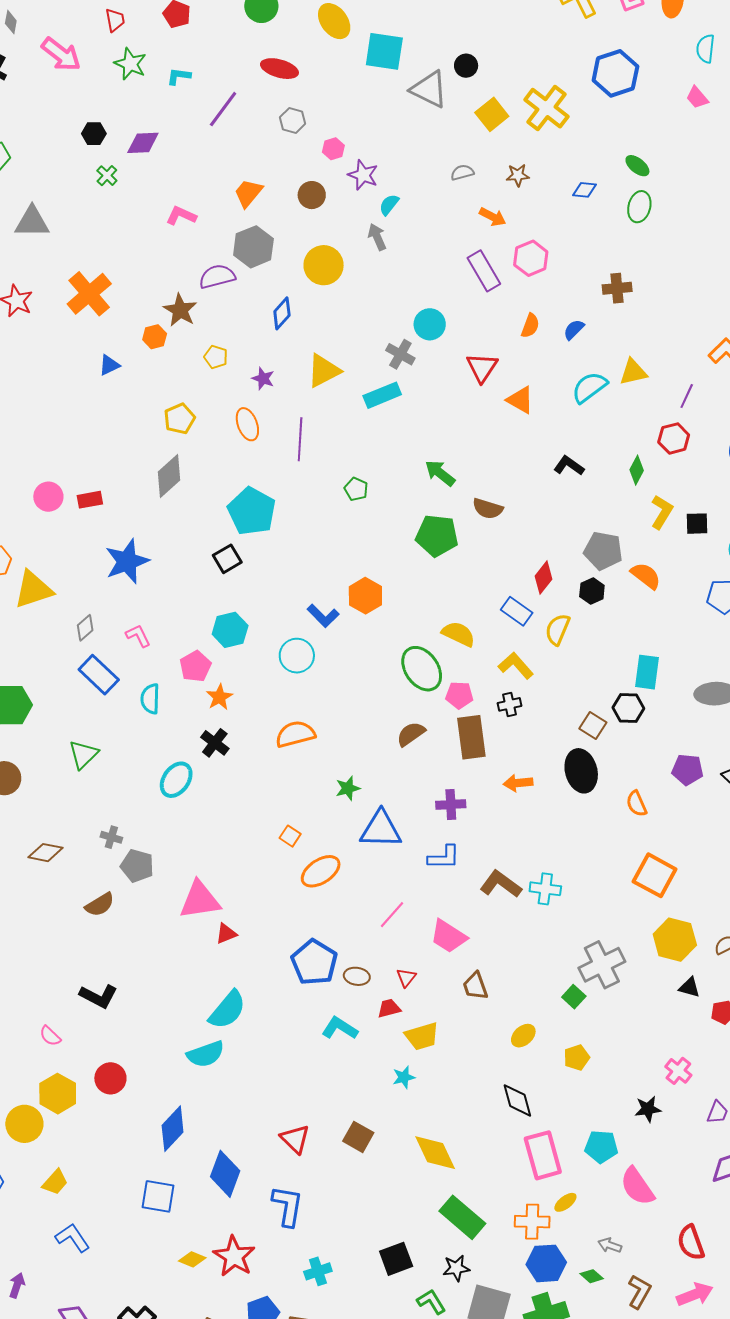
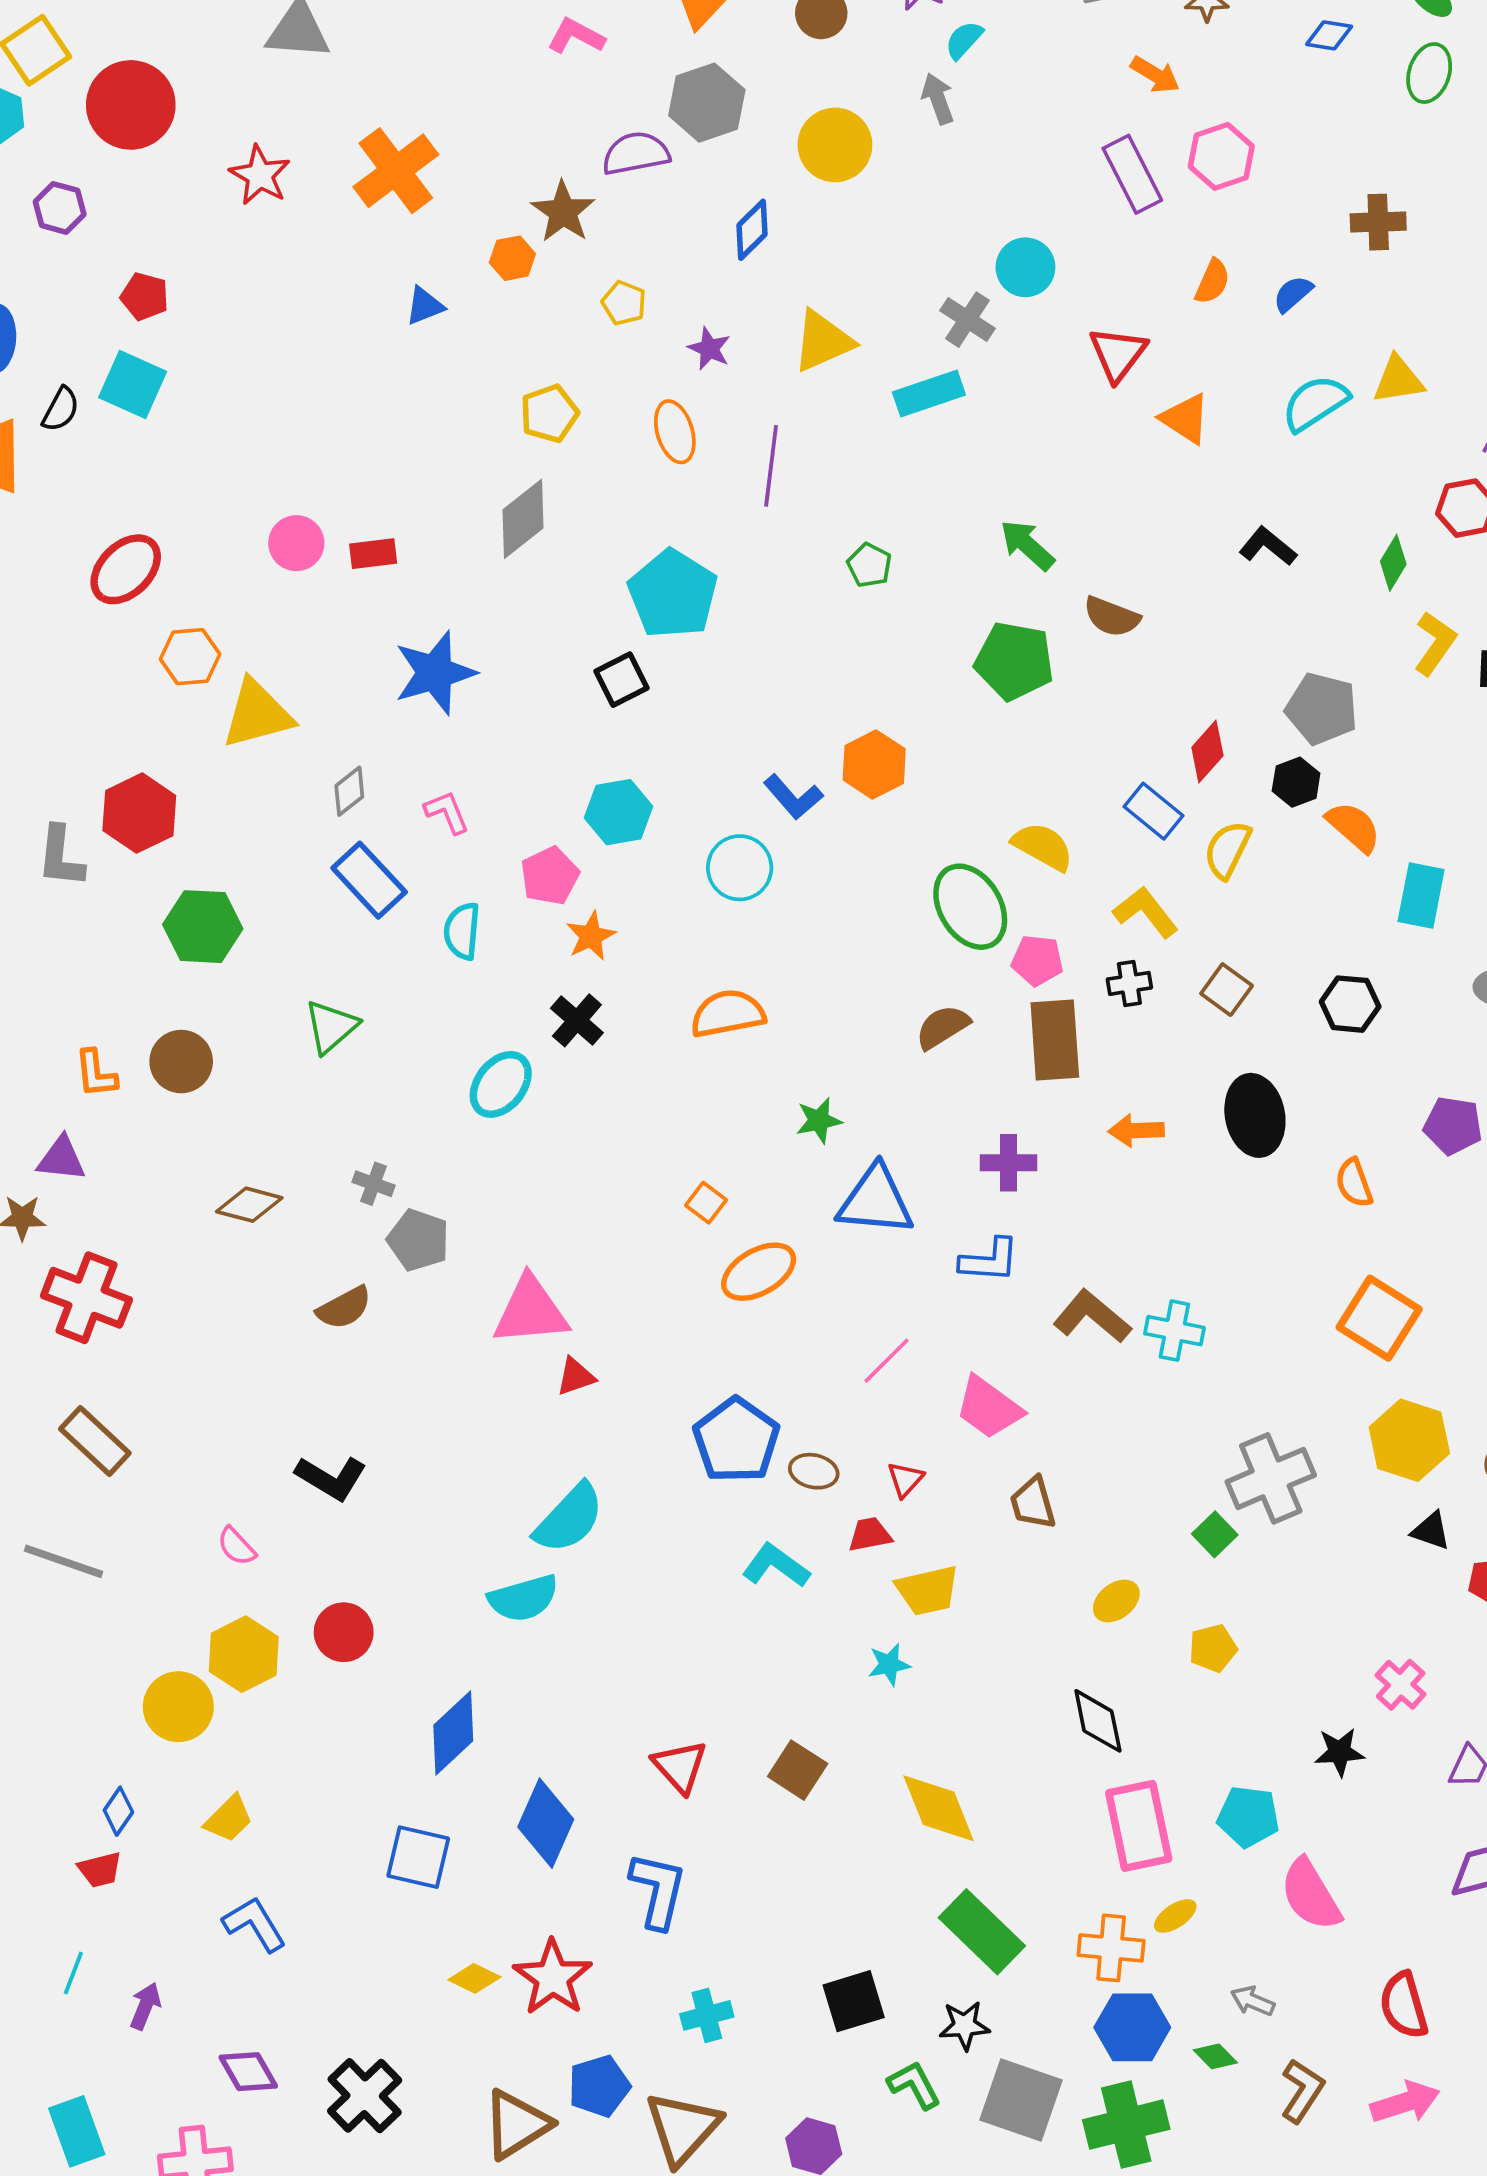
orange semicircle: (646, 576) -> (1353, 827), moved
cyan rectangle: (647, 672) -> (1421, 895), moved
brown square: (593, 726) -> (1227, 990), moved

